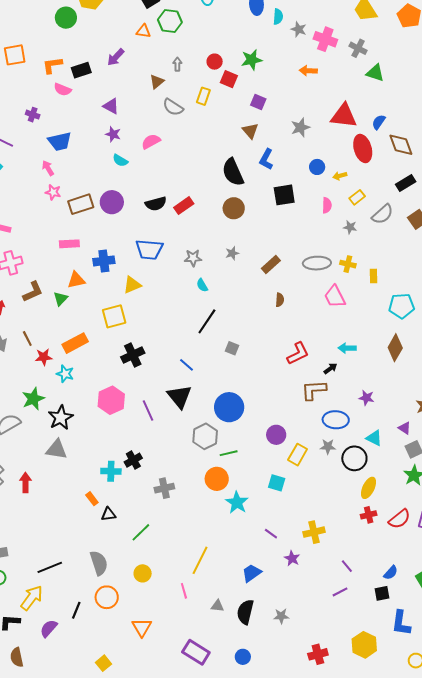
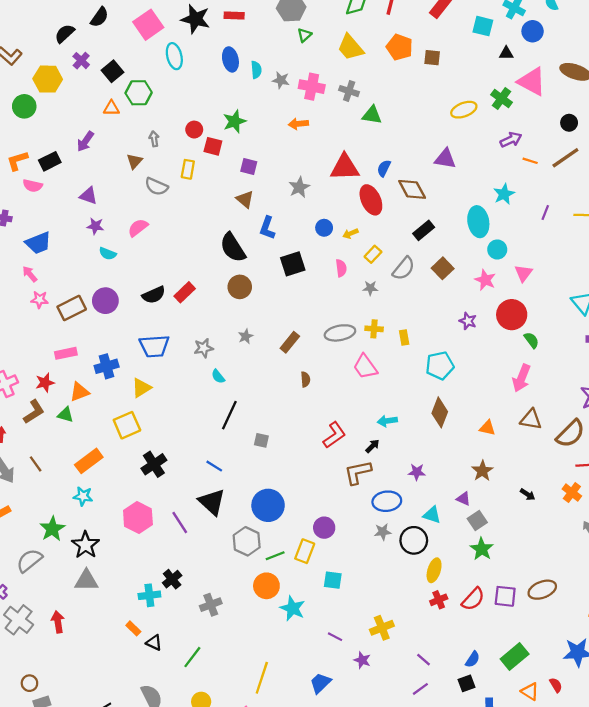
green triangle: (61, 299) -> (65, 415), turned -49
red star: (44, 357) -> (45, 383), moved
yellow rectangle: (298, 455) -> (305, 551), moved
black triangle: (108, 514) -> (154, 643), turned 42

